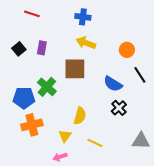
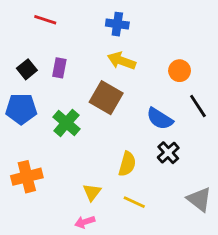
brown square: (75, 69) -> (106, 98), turned 30
blue pentagon: (24, 98) -> (21, 109), moved
yellow semicircle: (80, 116) -> (127, 164), moved
orange cross: (32, 125) -> (27, 177), moved
gray triangle: (141, 141) -> (199, 199), turned 36

